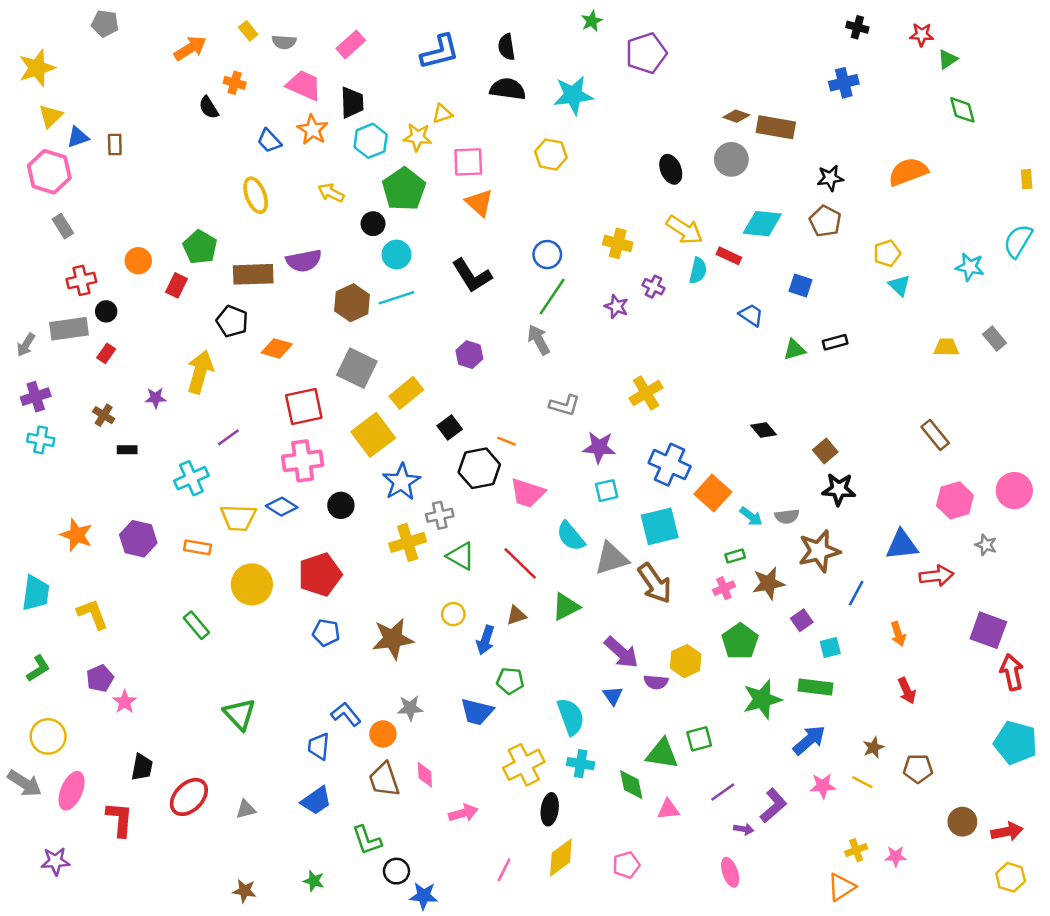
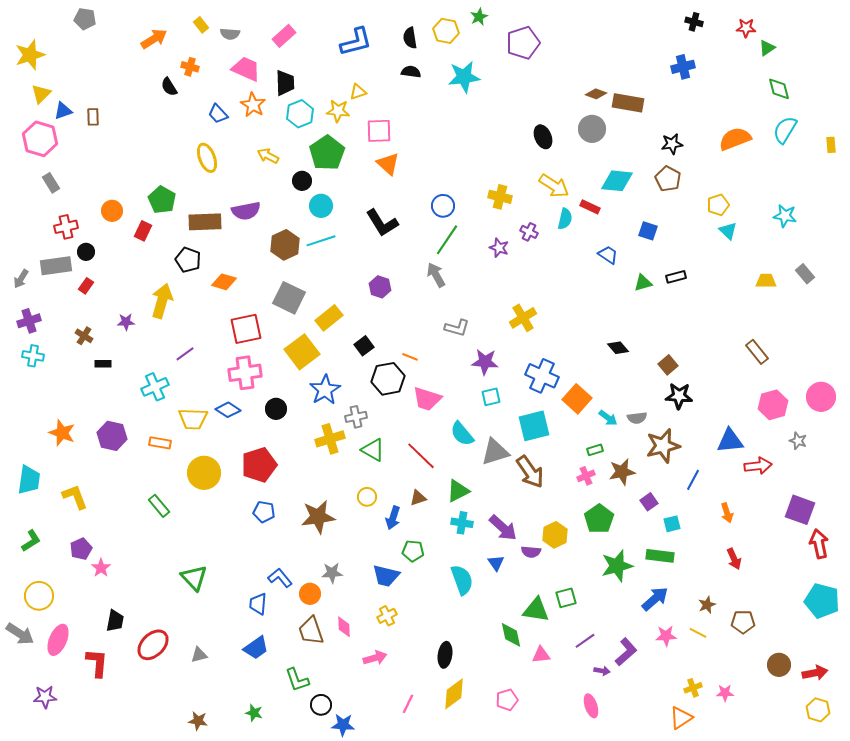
black semicircle: (508, 89) -> (411, 72), size x0.7
yellow hexagon: (551, 154) -> (446, 31), moved
cyan semicircle: (1018, 241) -> (785, 130), moved
cyan cross: (581, 764) -> (462, 523), moved
yellow cross: (524, 765) -> (387, 616), moved, size x0.6

